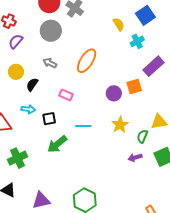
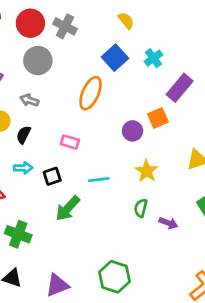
blue square: (145, 15) -> (115, 58), moved
yellow semicircle: (119, 24) -> (126, 21), moved
gray arrow: (50, 63) -> (29, 100), moved
green semicircle: (142, 136) -> (141, 208), moved
purple arrow: (135, 157) -> (168, 223), moved, turned -136
green cross: (17, 158) -> (18, 234), turned -36

